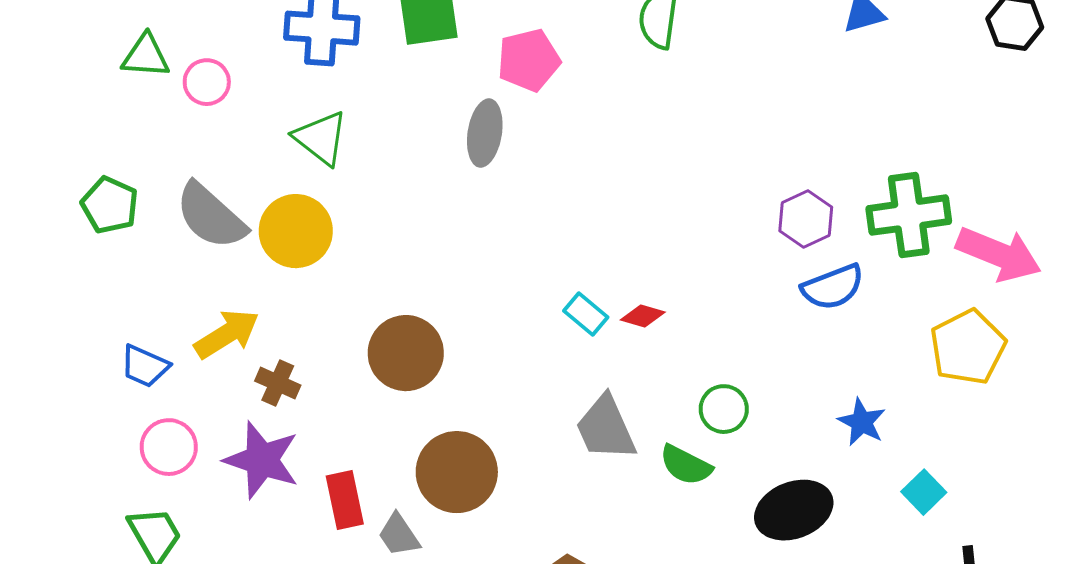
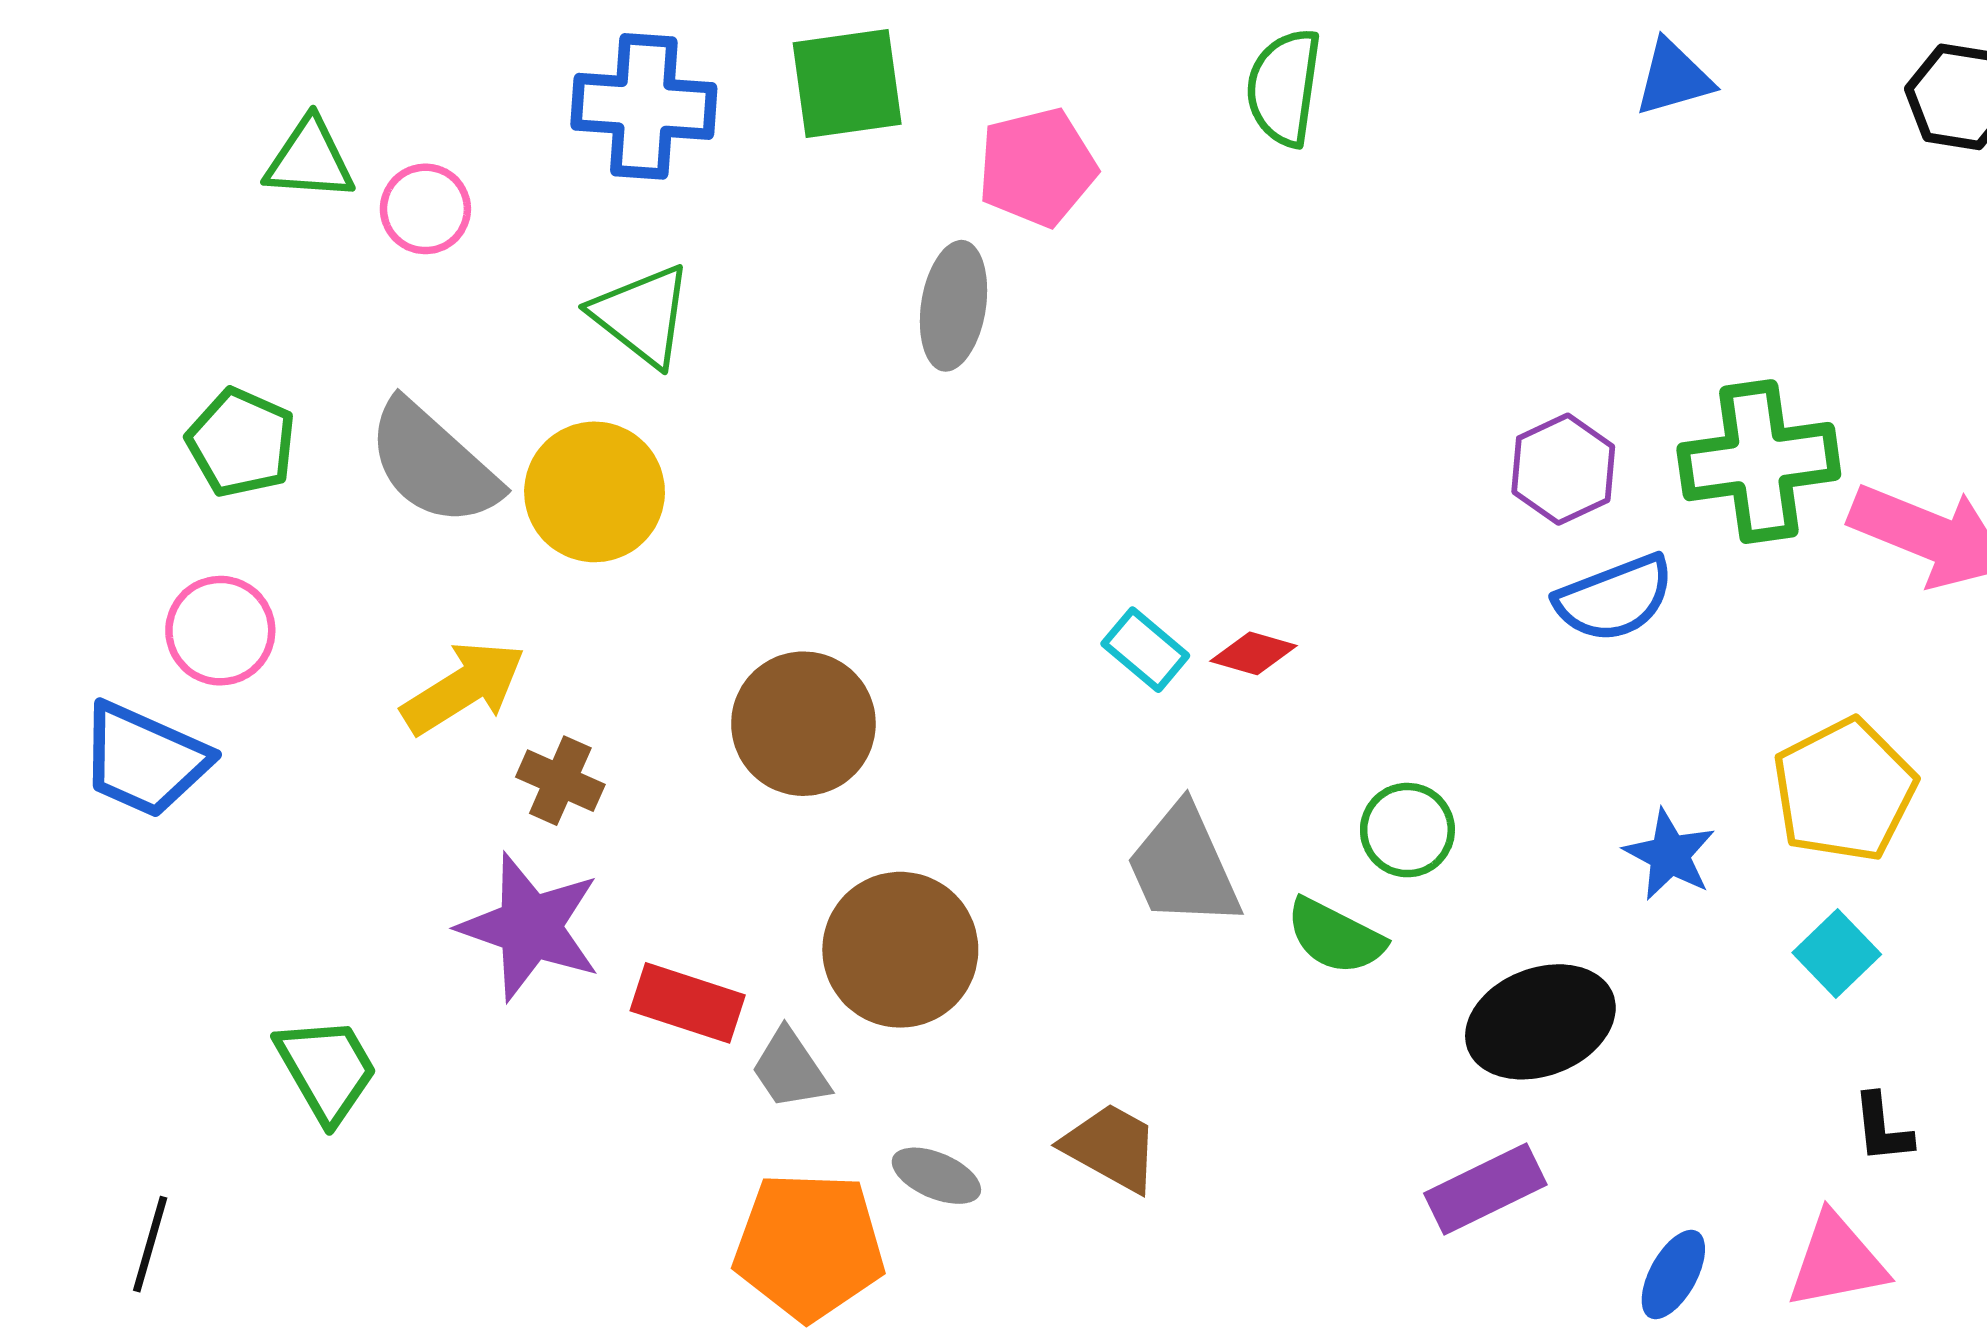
yellow pentagon: (968, 347) -> (1844, 790), moved
blue trapezoid: (145, 366) -> (144, 760), moved, size x1.4
pink circle: (169, 447) -> (220, 631), moved
cyan square: (924, 492) -> (1837, 953), moved
red rectangle: (345, 500) -> (688, 1003), turned -60

